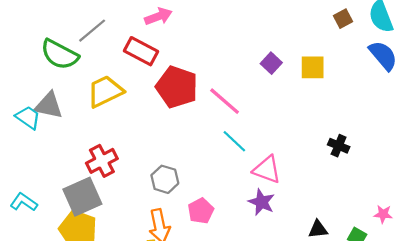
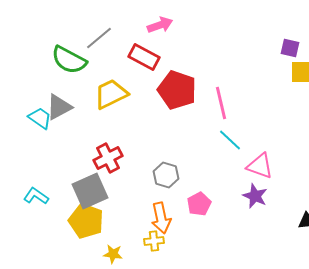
purple square: (271, 63) -> (290, 48), moved, turned -30
pink line: (225, 101) -> (221, 103), turned 36
gray triangle: (49, 105) -> (59, 107), turned -40

